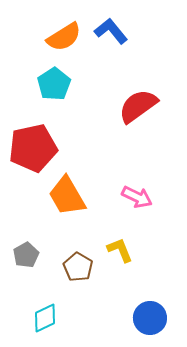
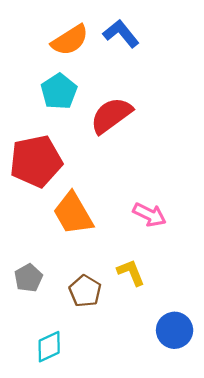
red semicircle: (138, 106) -> (111, 115), moved
blue circle: (150, 318) -> (175, 330), moved

